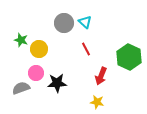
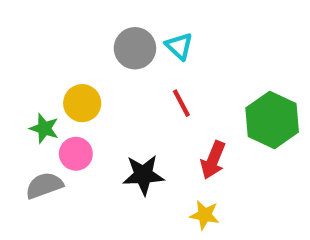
green star: (21, 40) -> (44, 128), moved
black star: (57, 83) -> (143, 175), moved

